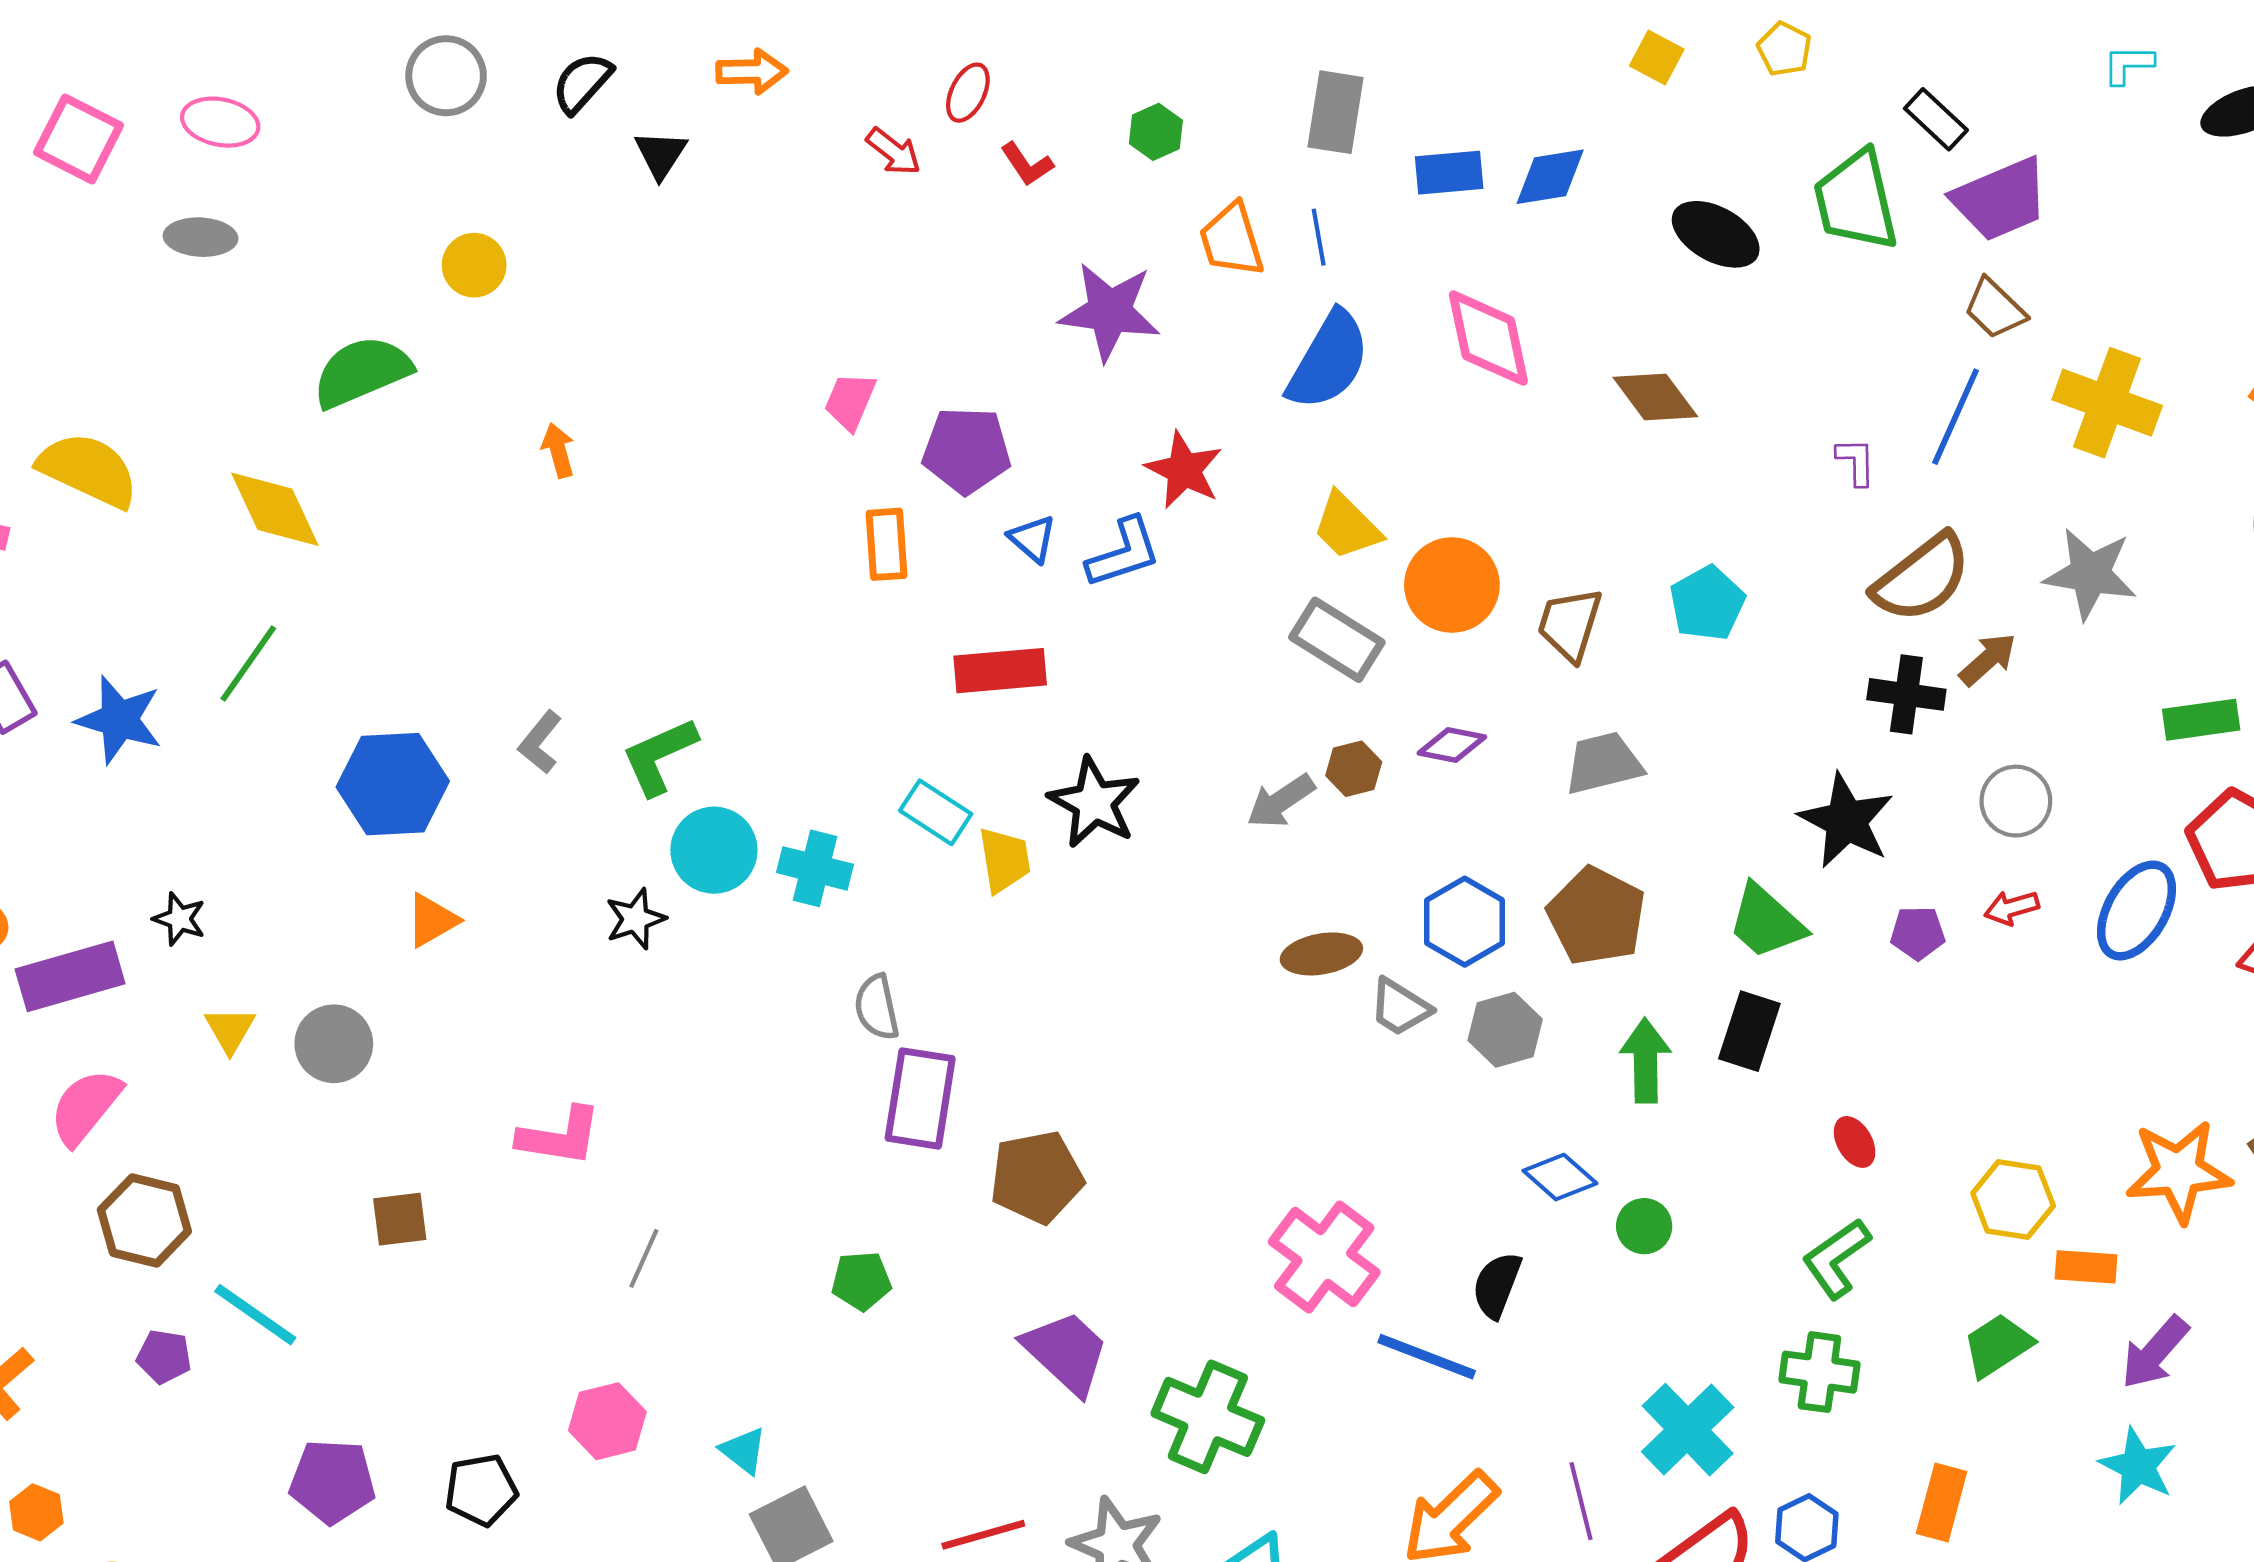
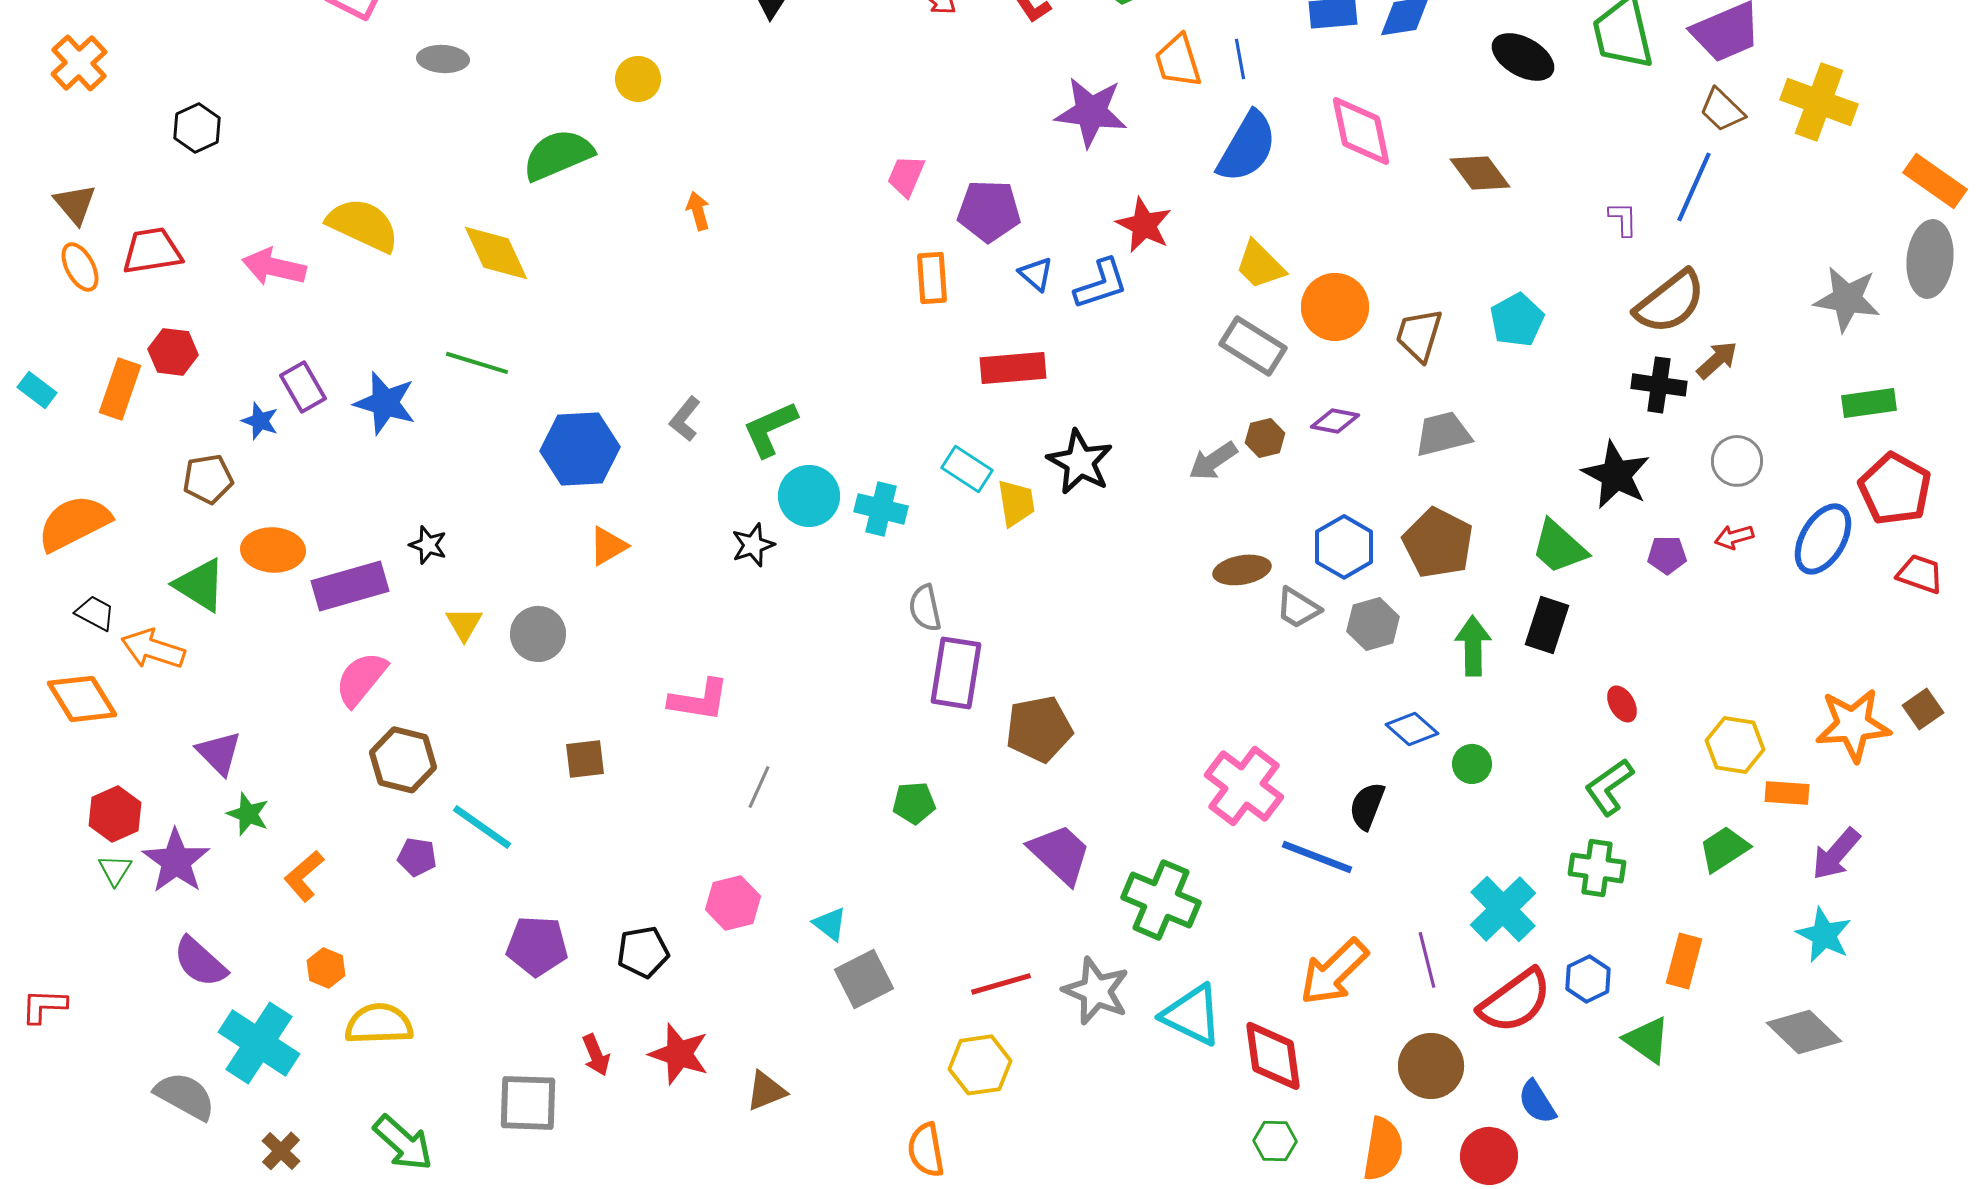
yellow cross: (2107, 403) -> (1819, 102), moved
gray star: (2090, 574) -> (1847, 299), moved
green line: (248, 664) -> (477, 363), turned 72

